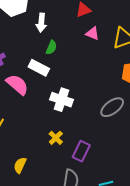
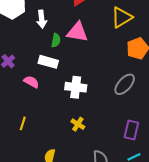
pink triangle: (92, 33) -> (77, 32), moved, size x1.6
pink semicircle: (17, 85) -> (31, 82), size x0.7
purple rectangle: (81, 151) -> (131, 130), moved

